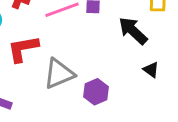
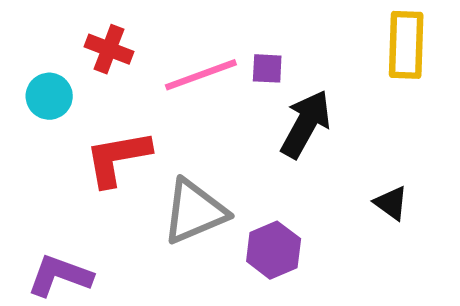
black arrow: (133, 31) -> (306, 124), moved, turned 76

